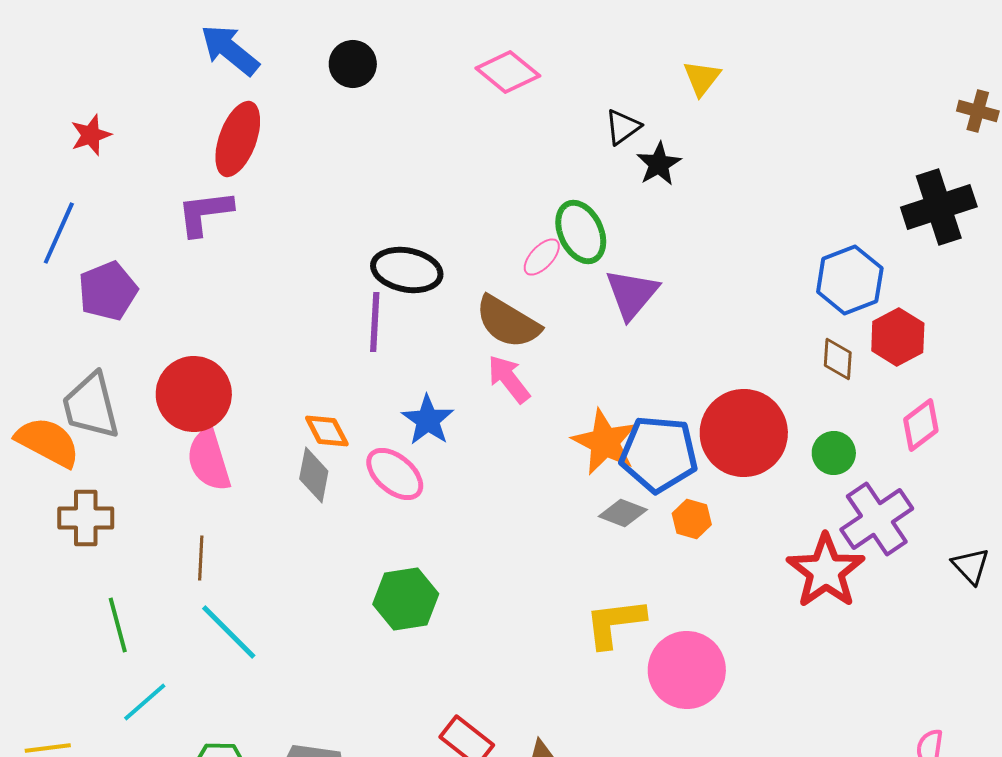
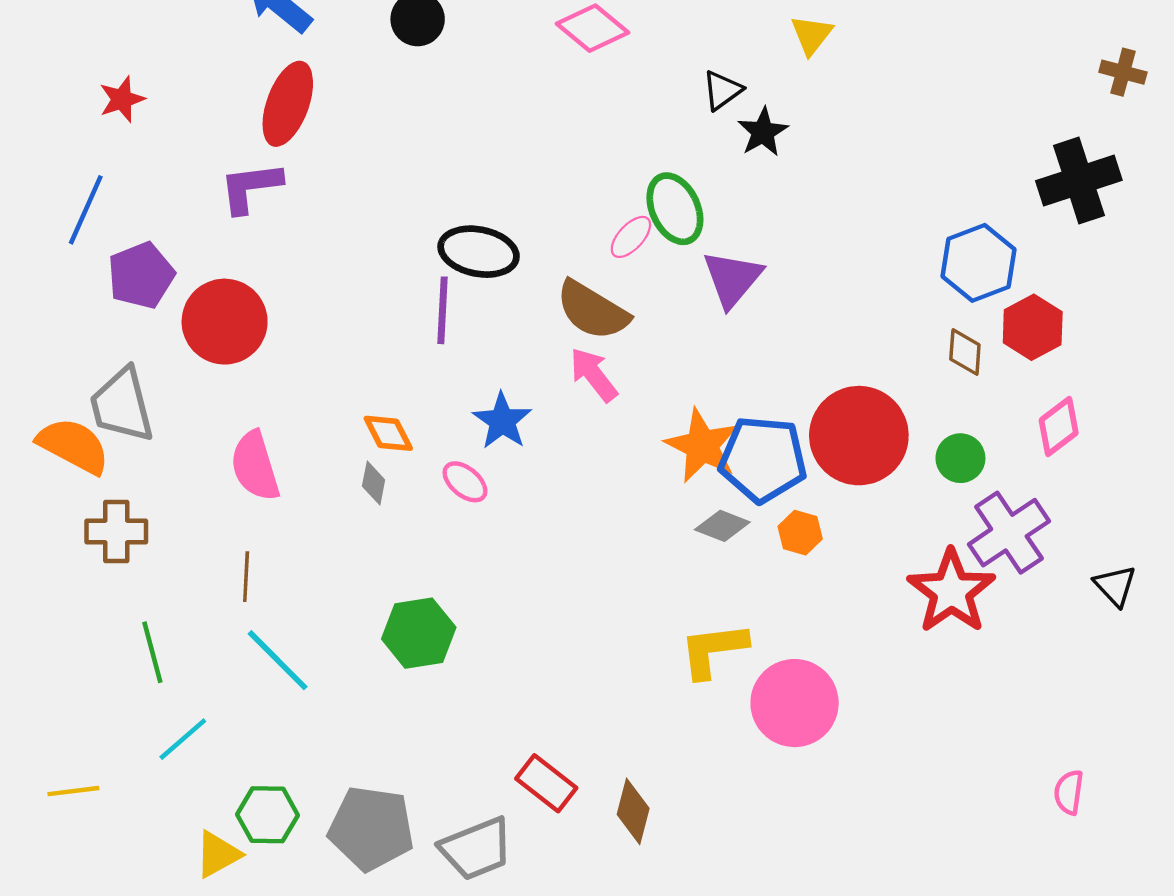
red circle: (194, 394) -> (225, 322), moved
pink ellipse: (395, 474) -> (465, 482), size x0.7
gray diamond: (314, 475) -> (374, 483), size x0.7
green hexagon: (406, 599) -> (419, 633), moved

